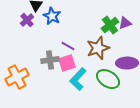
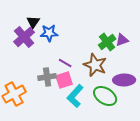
blue star: (52, 16) -> (49, 33), turned -30
purple cross: (27, 20) -> (24, 37), size x1.5
brown star: (98, 48) -> (95, 65), turned -30

